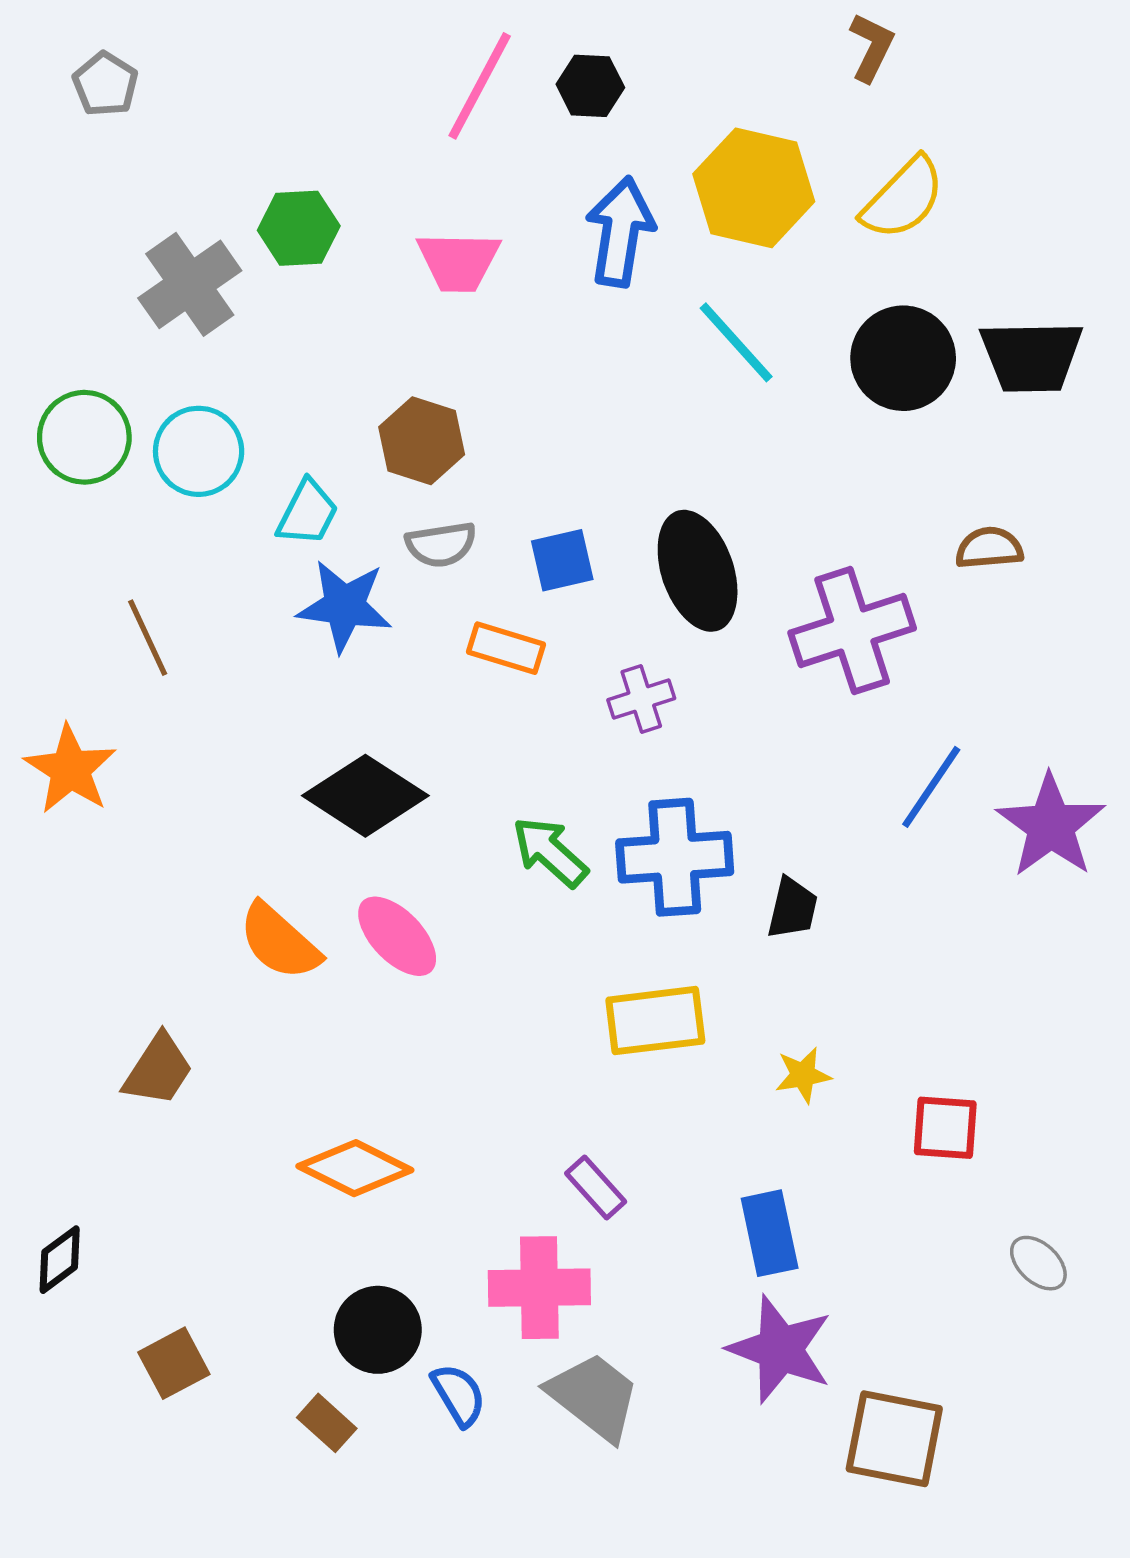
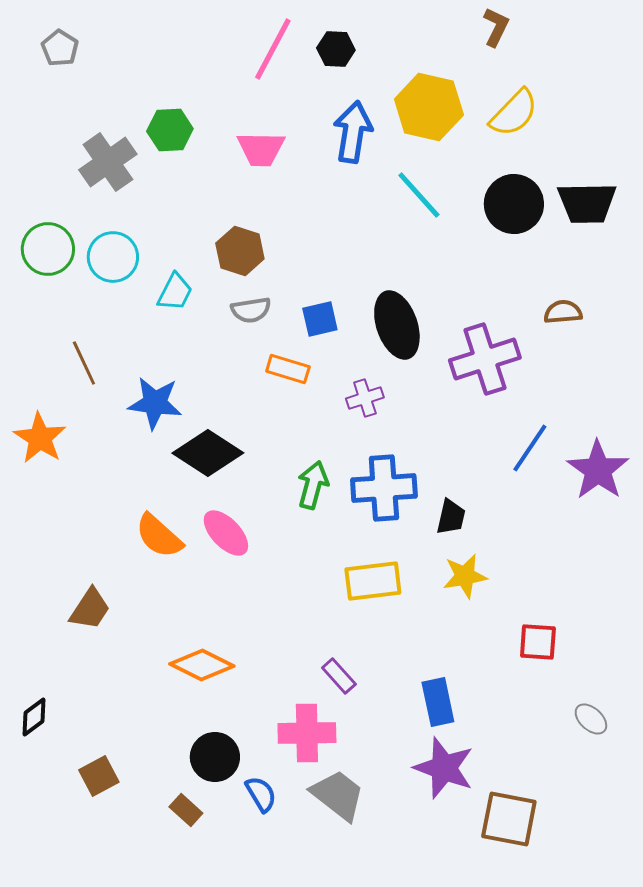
blue star: (344, 606) -> (155, 403), moved
green arrow: (550, 852) -> (313, 485), turned 63
yellow star: (803, 1075) -> (465, 576), moved, size x1.4

